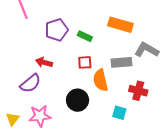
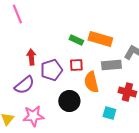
orange rectangle: (120, 25) -> (100, 39), moved
purple pentagon: (57, 30) -> (51, 70), moved
red arrow: (44, 62) -> (31, 57), moved, turned 70

